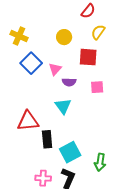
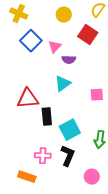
red square: (88, 57) -> (88, 35), turned 30
pink square: (97, 87) -> (97, 95), moved
cyan triangle: (63, 106) -> (63, 84), turned 30

